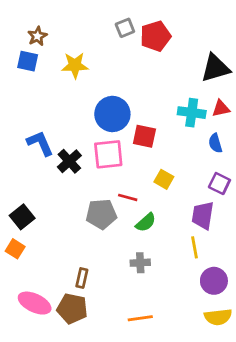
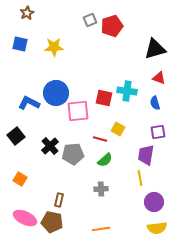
brown star: (37, 36) -> (27, 13), moved
red triangle: (221, 108) -> (159, 78), turned 32
cyan cross: (192, 113) -> (127, 91), moved
blue circle: (112, 114) -> (56, 93), moved
blue L-shape: (40, 143) -> (29, 103), turned -40
black cross: (69, 161) -> (50, 146), moved
purple square: (219, 183) -> (158, 132), turned -35
red line: (128, 197) -> (100, 139), moved
black square: (22, 217) -> (16, 136), moved
orange square: (15, 249) -> (20, 179), moved

